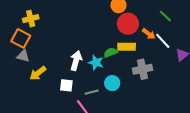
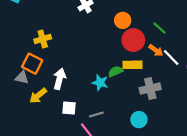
green line: (165, 16) -> (160, 28), moved
yellow cross: (31, 19) -> (43, 39), moved
orange square: (21, 38) -> (32, 64), moved
white arrow: (76, 61) -> (60, 79), moved
cyan circle: (112, 83) -> (139, 120), moved

